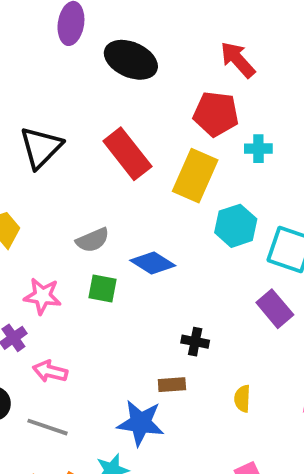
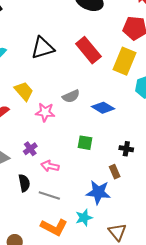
black triangle: (41, 147) -> (43, 48), turned 30
green square: (103, 288) -> (85, 143), moved
pink star: (42, 296) -> (45, 112), moved
brown rectangle: (172, 385) -> (115, 172), turned 72

